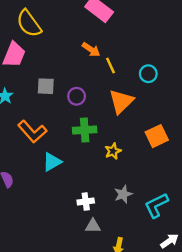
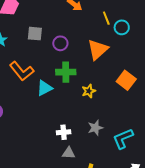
yellow line: (111, 65) -> (106, 18), moved
orange square: (157, 136) -> (126, 80), turned -30
cyan triangle: (52, 162) -> (45, 88), moved

